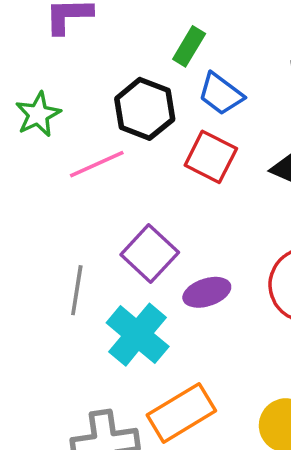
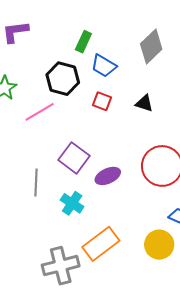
red square: (211, 157) -> (102, 101), size x0.7
cyan cross: (138, 335) -> (72, 203), size x0.7

